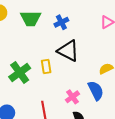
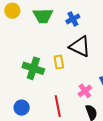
green cross: (20, 73) -> (33, 68), turned -35

